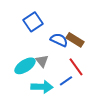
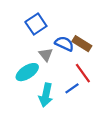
gray triangle: (42, 61) -> (46, 55), moved
cyan arrow: (42, 87) -> (46, 95), turned 100

